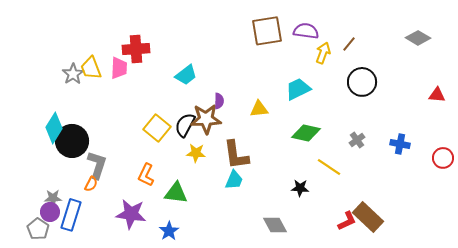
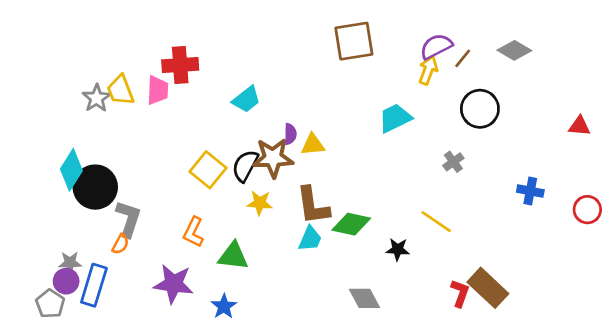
purple semicircle: (306, 31) -> (436, 46), moved, turned -35
gray diamond: (418, 38) -> (514, 50), moved
yellow triangle: (259, 109) -> (313, 145), moved
green diamond: (306, 133) -> (351, 224), moved
gray cross: (357, 140) -> (453, 162), moved
red L-shape: (347, 221) -> (460, 293), turned -45

